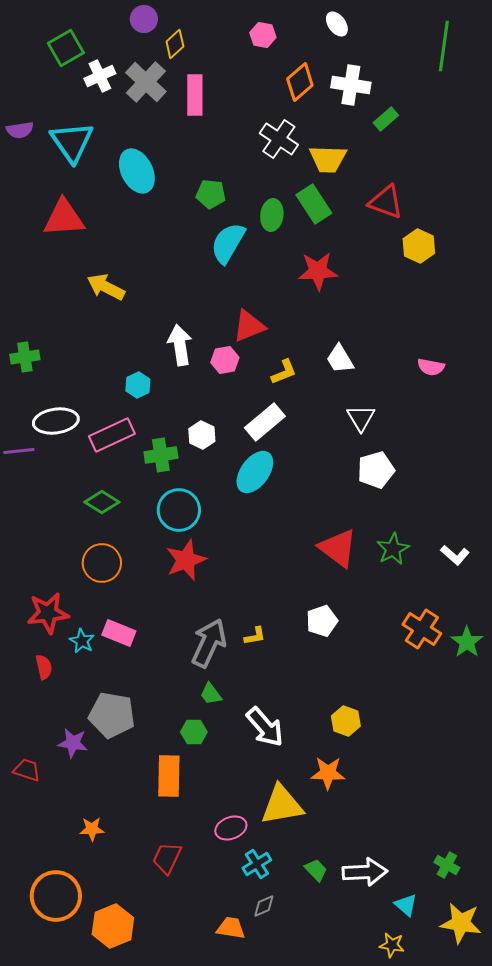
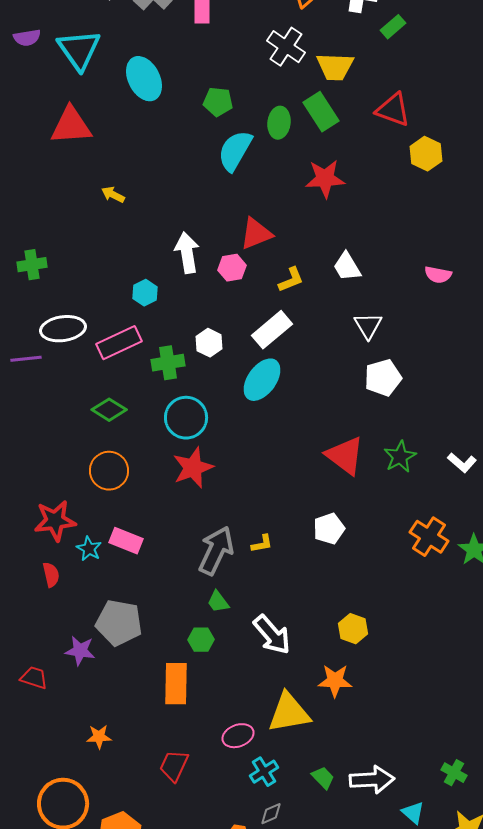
yellow arrow: (106, 287) -> (113, 195), size x0.6

